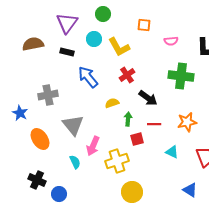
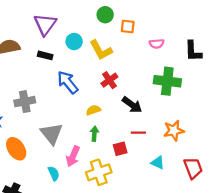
green circle: (103, 14) -> (105, 15), moved
green arrow: (128, 119) -> (94, 134), moved

